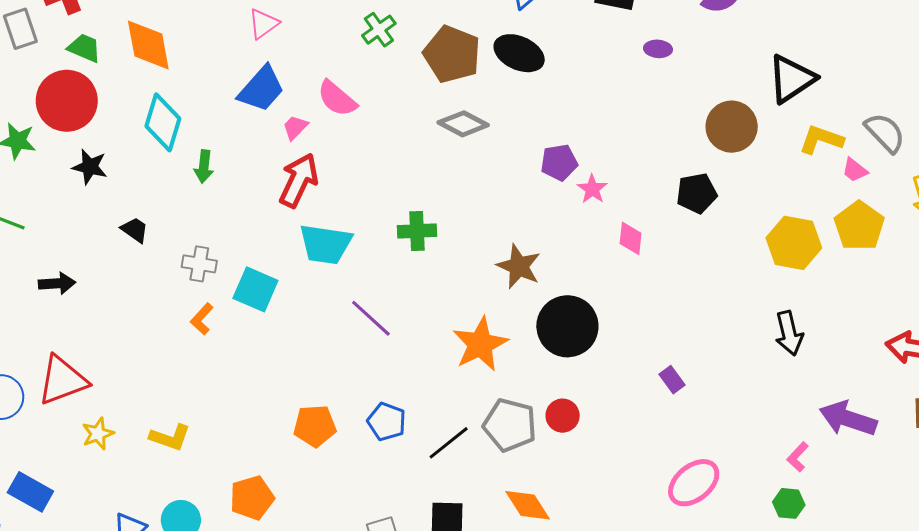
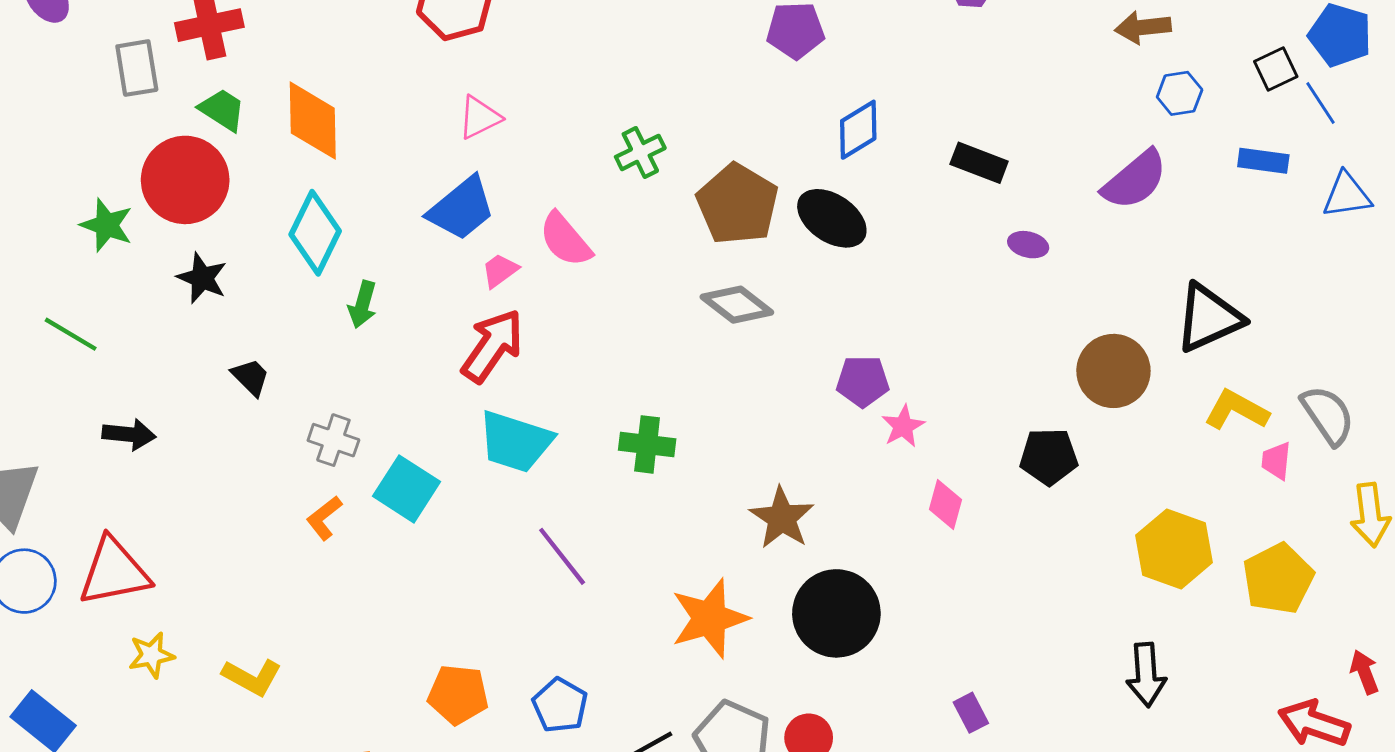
pink trapezoid: (855, 170) -> (1276, 461), turned 48
yellow pentagon: (859, 226) -> (1278, 579), moved

